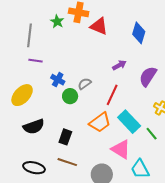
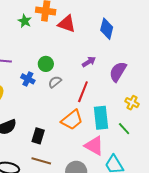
green circle: (70, 96) -> (46, 64), moved
cyan rectangle: (129, 122) -> (101, 118), turned 40

